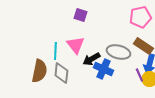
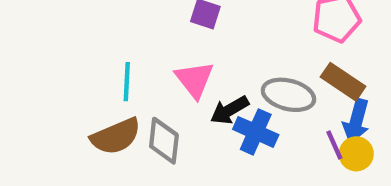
cyan line: (55, 51) -> (127, 82), moved
brown semicircle: (39, 71) -> (116, 136), turned 55

